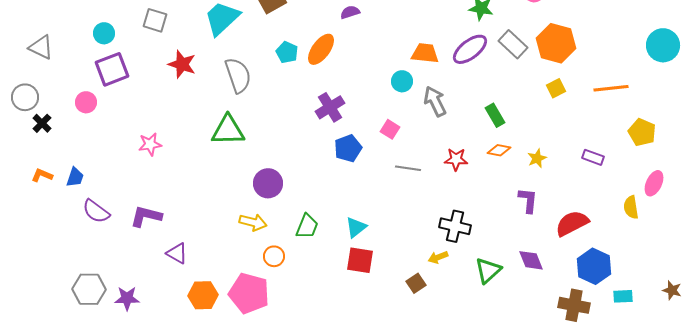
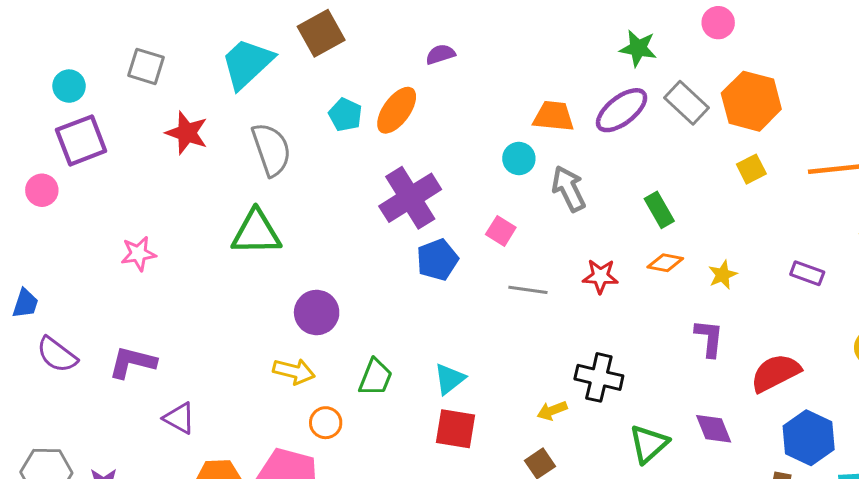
purple cross: (330, 107) -> (410, 198), size x1.4
yellow arrow: (438, 257) -> (552, 411), moved

